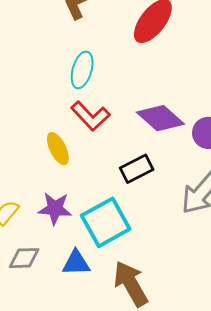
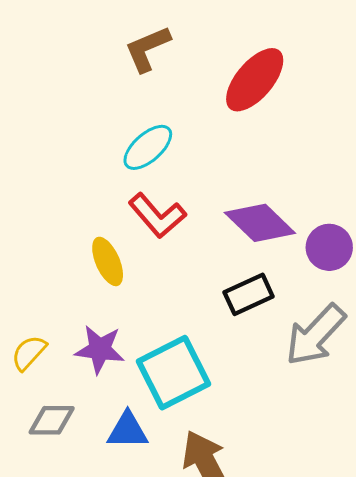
cyan ellipse: (82, 70) -> (148, 147), turned 30
black rectangle: (137, 169) -> (249, 294), moved

